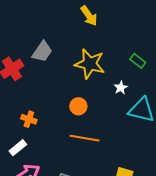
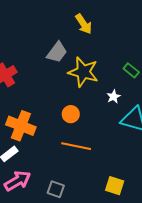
gray trapezoid: (42, 52) -> (57, 52), moved
orange cross: (29, 119) -> (21, 126), size x1.8

